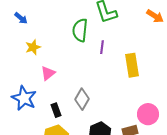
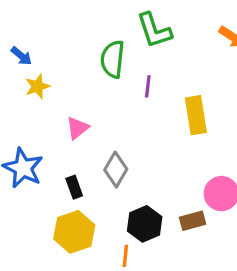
blue arrow: (21, 18) -> (21, 56), moved
pink triangle: (48, 73) -> (77, 128), moved

